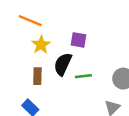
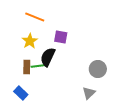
orange line: (30, 21) -> (35, 17), moved
green line: (83, 76) -> (38, 66), moved

